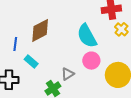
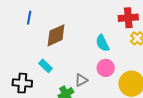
cyan semicircle: (87, 36) -> (102, 43), size x0.7
blue line: (15, 44) -> (29, 18), moved

